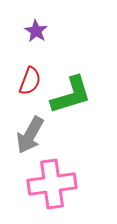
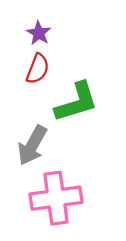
red semicircle: (30, 81) -> (38, 69), moved

